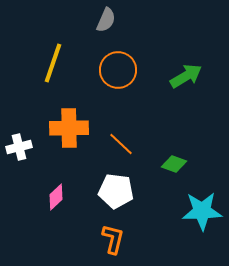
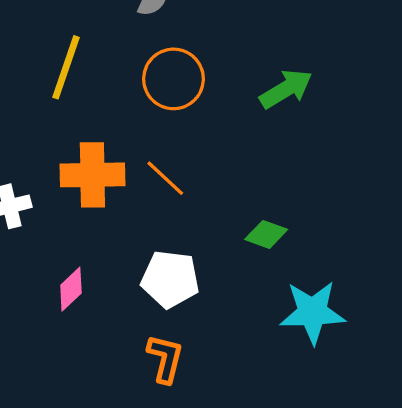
orange line: (121, 144) -> (165, 178), moved

